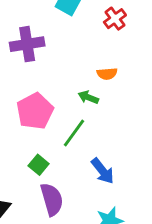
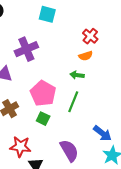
red cross: (115, 19) -> (90, 36), moved
green square: (39, 165) -> (43, 119), moved
blue arrow: (103, 171) -> (102, 133), moved

